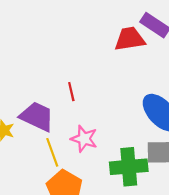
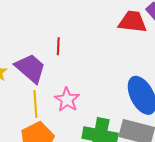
red line: (71, 92) -> (58, 46), moved

